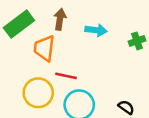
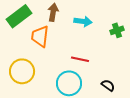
red line: (66, 76) -> (80, 59), moved
yellow circle: (38, 93) -> (22, 71), moved

